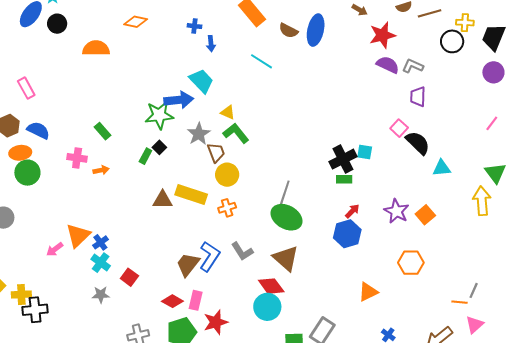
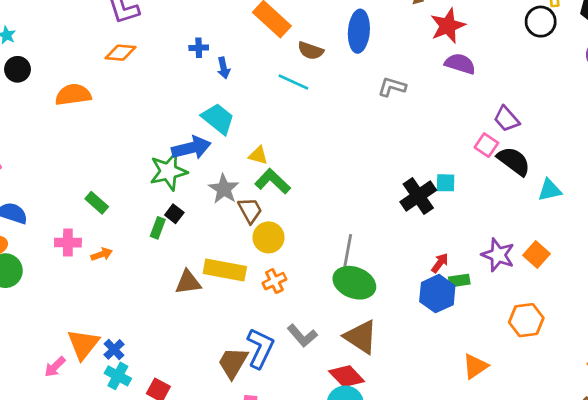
brown semicircle: (288, 31) -> (311, 51), moved
gray L-shape: (413, 66) -> (392, 87), moved
purple trapezoid: (418, 97) -> (506, 119), moved, turned -35
green rectangle: (344, 179) -> (459, 281), moved

